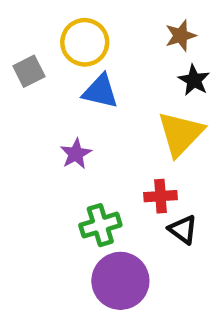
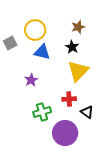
black star: (194, 80) -> (72, 47), moved
black triangle: (183, 230) -> (87, 112), moved
purple circle: (120, 281) -> (65, 133), moved

